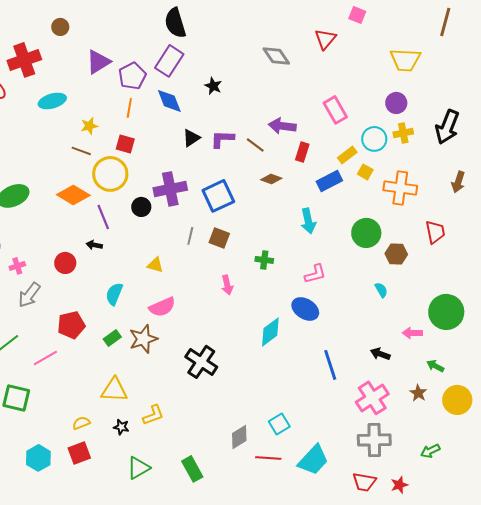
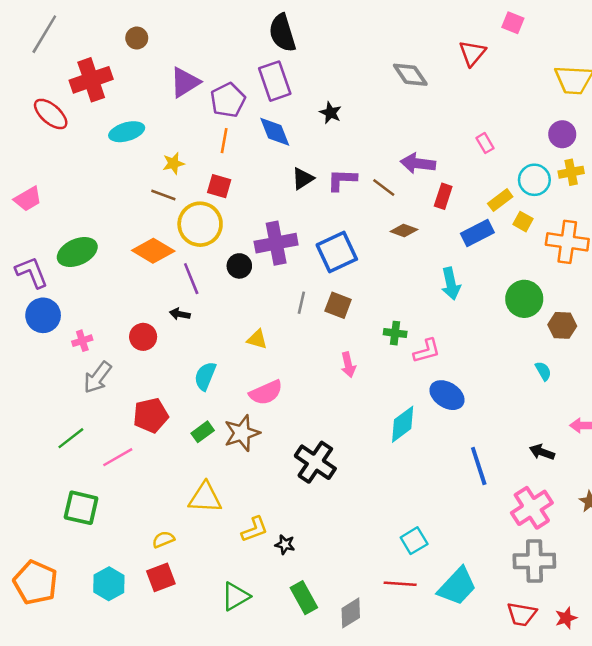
purple rectangle: (169, 61) -> (275, 81), turned -52
pink rectangle: (335, 110) -> (485, 143), size x0.6
pink L-shape: (315, 274) -> (427, 351), moved
black star: (121, 427) -> (285, 545), moved
gray diamond: (239, 437) -> (351, 613), moved

